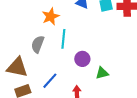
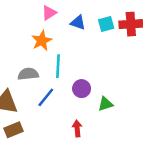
gray semicircle: (38, 44) -> (28, 74), turned 66
blue line: (50, 81) -> (46, 97), moved

